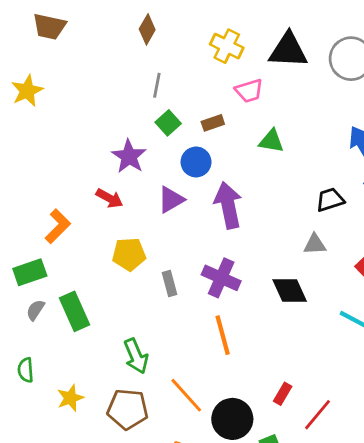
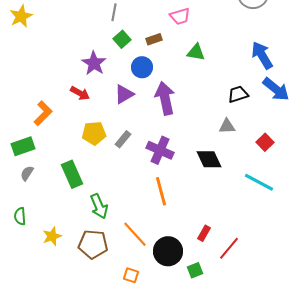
gray rectangle: (169, 283) -> (123, 139), moved, turned 54
green rectangle: (75, 311) -> (72, 174), moved

